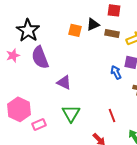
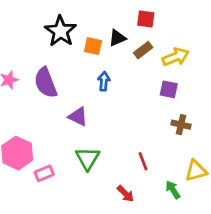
black star: (28, 30) -> (60, 31), moved
brown rectangle: (112, 33) -> (143, 50), turned -48
blue arrow: (116, 72) -> (104, 81), moved, turned 32

